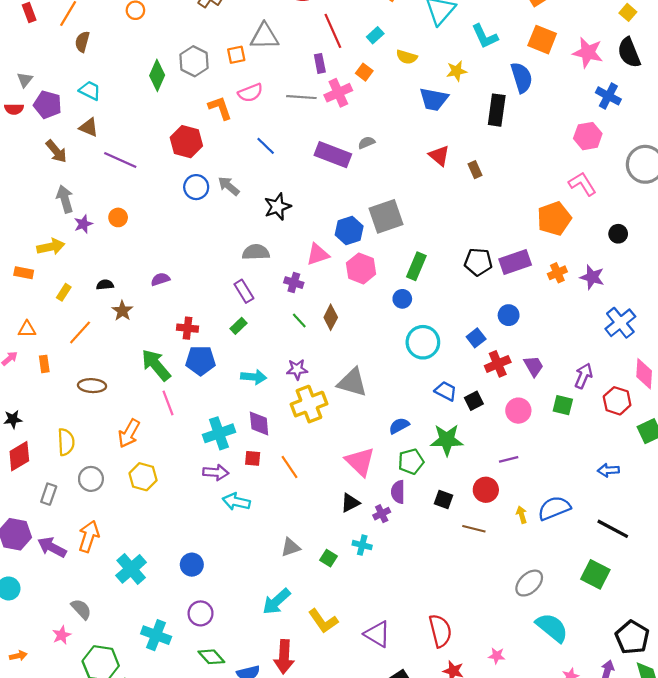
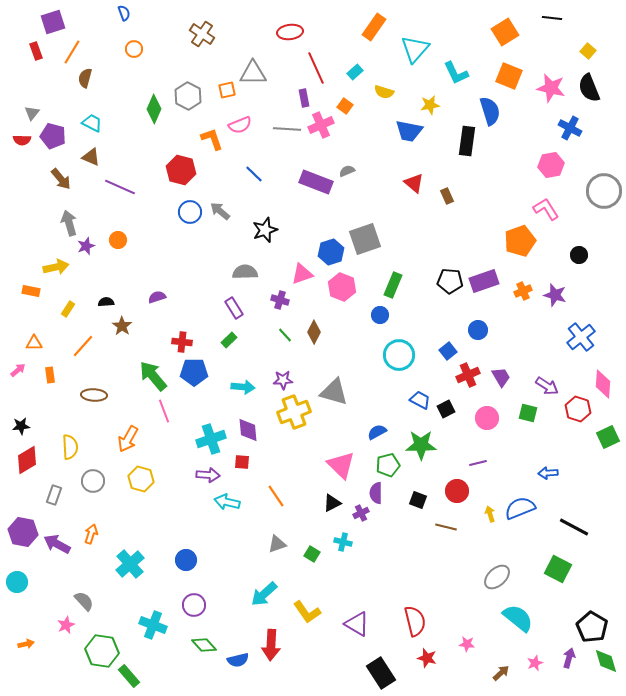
purple arrow: (583, 376) -> (547, 386), turned 100
orange line: (289, 467) -> (276, 496), moved
blue arrow: (608, 470) -> (548, 473), moved
orange arrow: (89, 536) -> (91, 534), size x0.7

